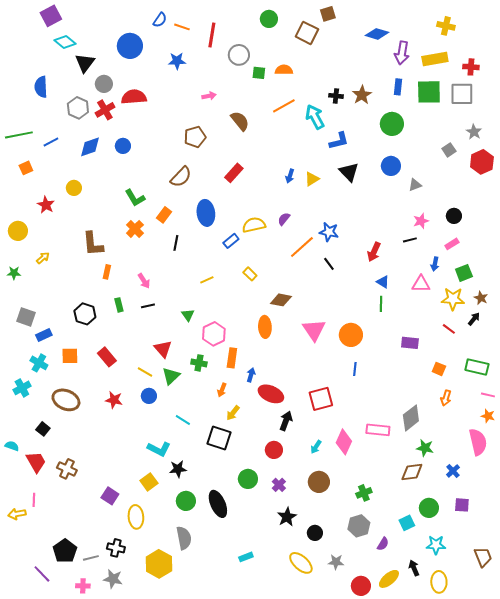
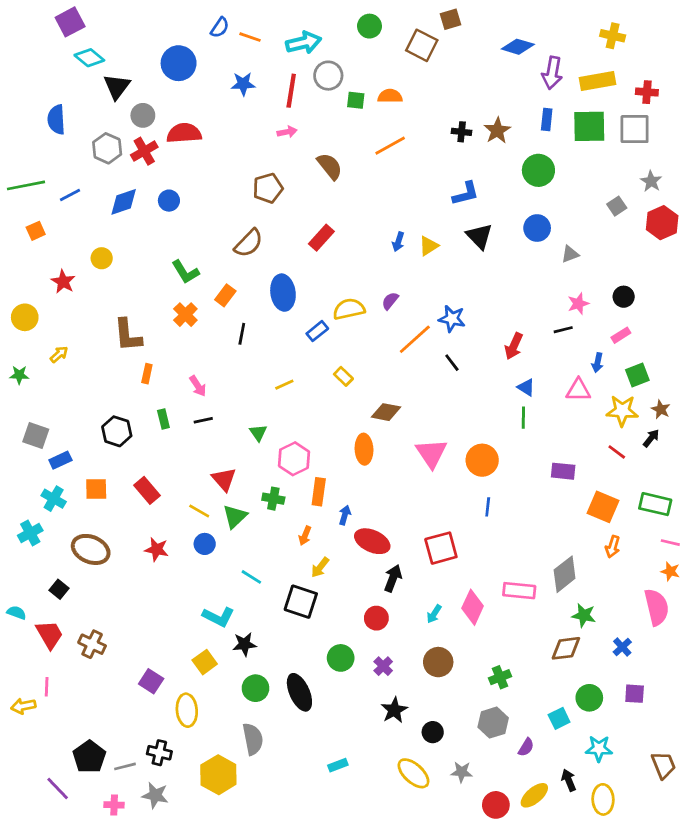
red line: (212, 35) -> (291, 91), moved
cyan arrow: (315, 117) -> (304, 43), moved, turned 105
orange square: (439, 369) -> (603, 507), size x1.6

